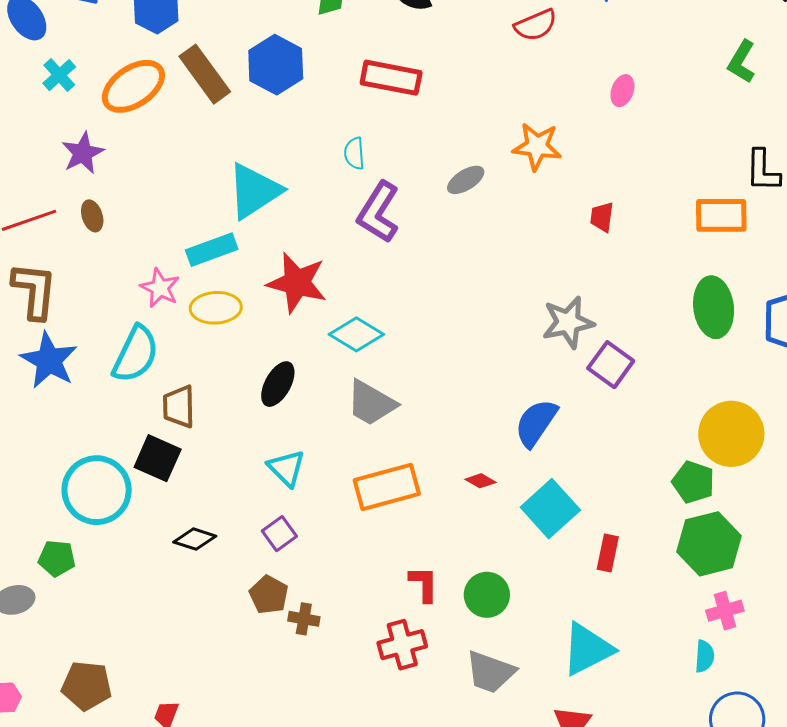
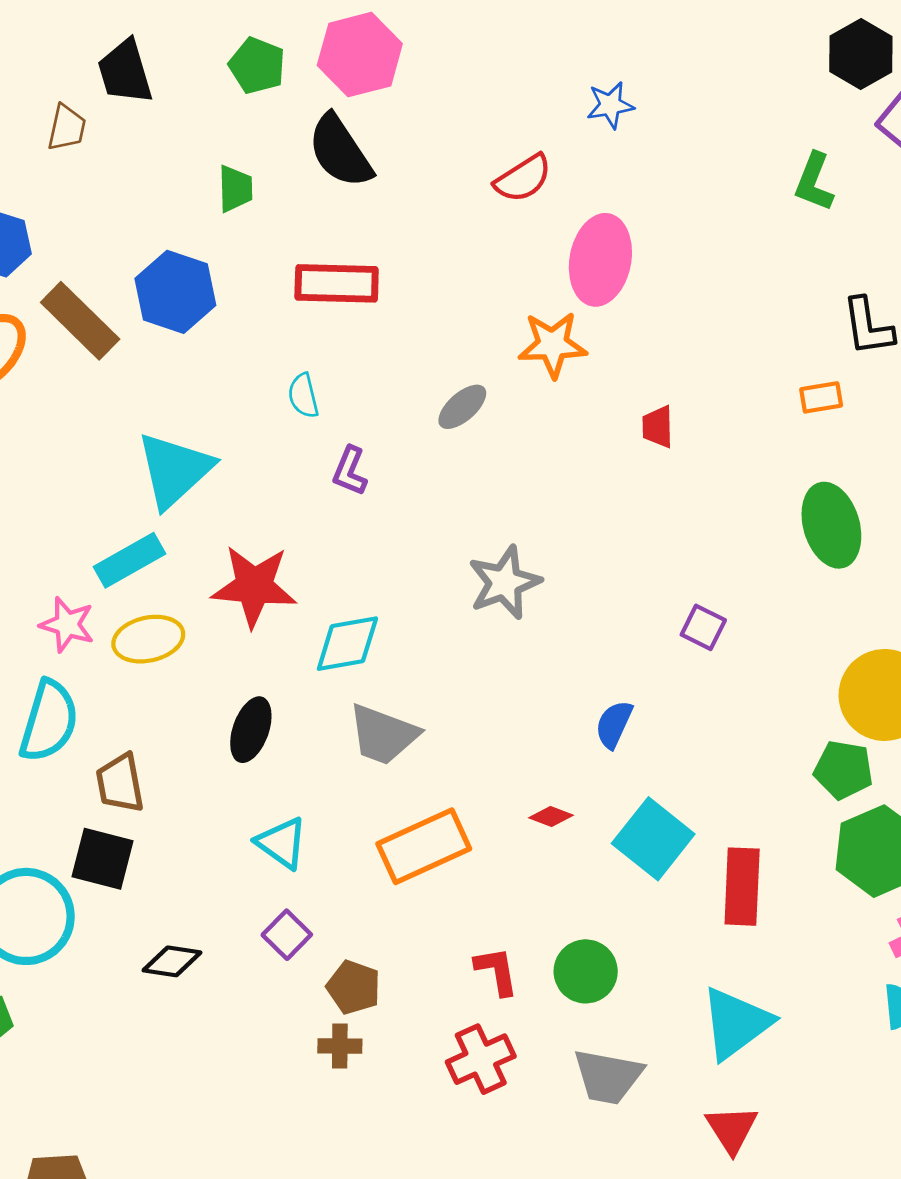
pink ellipse: (622, 91) -> (600, 260), moved, size x2.0
purple L-shape: (378, 212) -> (350, 471), size x0.6
orange rectangle: (721, 215) -> (821, 397), size x0.6
gray star: (568, 322) -> (504, 582), moved
cyan diamond: (356, 334) -> (347, 644), turned -32
purple square: (611, 365) -> (703, 627), size x0.7
blue semicircle: (536, 423) -> (614, 724), size x0.7
red rectangle: (608, 553) -> (742, 887), size x1.5
brown pentagon: (269, 595) -> (354, 987), moved

